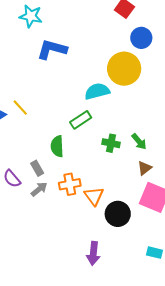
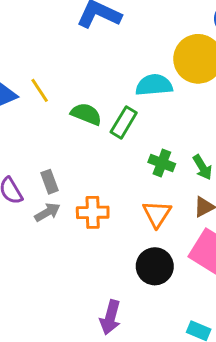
green rectangle: (81, 120) -> (124, 122), turned -35
green semicircle: (57, 146) -> (86, 114), moved, turned 105
orange triangle: (94, 196) -> (157, 214), moved

